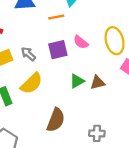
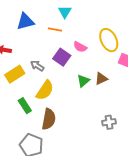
orange line: (56, 17) -> (55, 30), turned 32
purple square: (58, 50) -> (62, 57), turned -30
brown semicircle: (56, 120) -> (49, 119), moved

